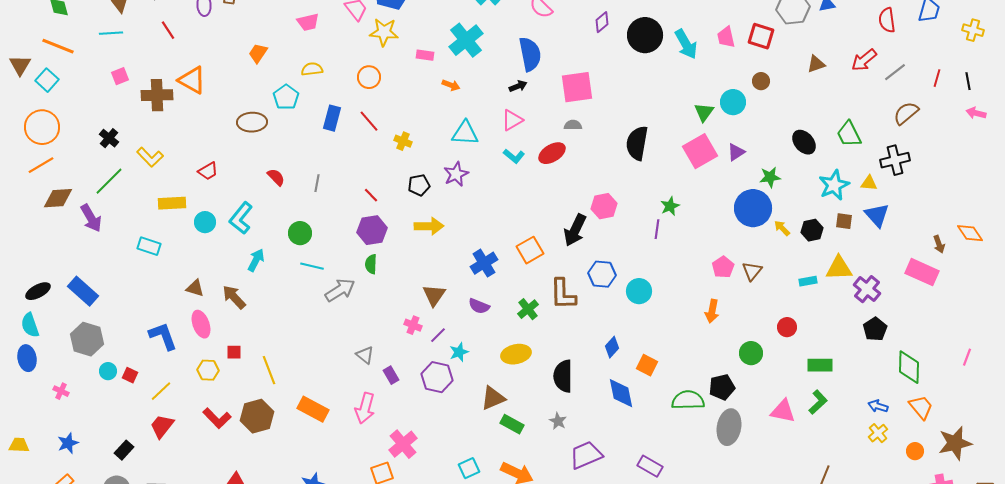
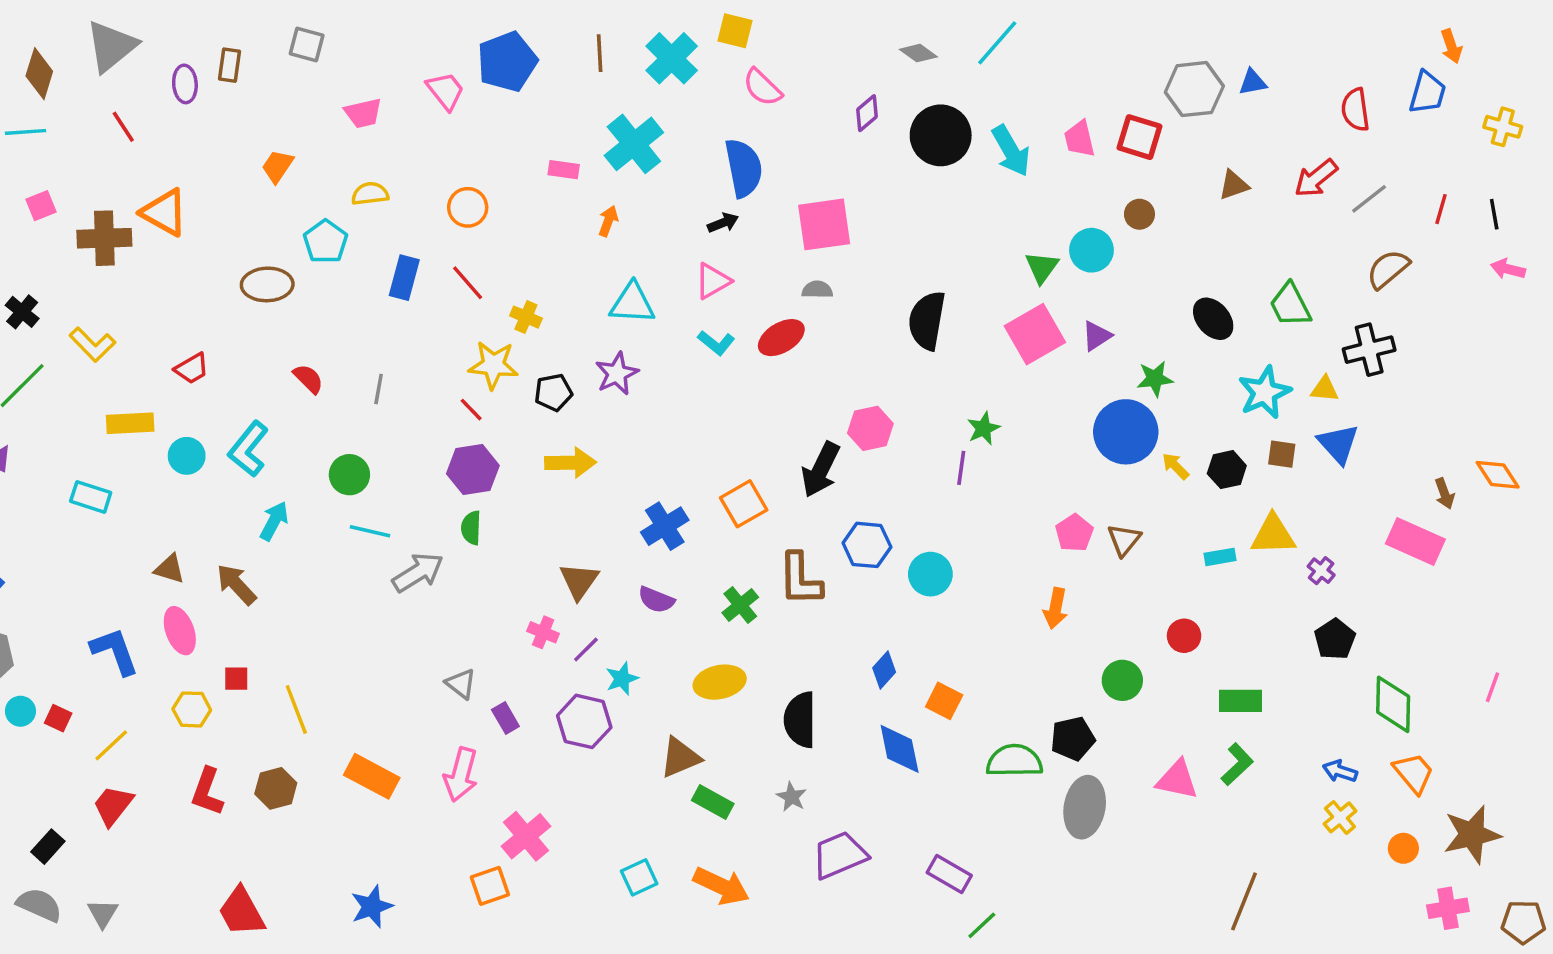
yellow star: (384, 32) -> (493, 365), moved
orange arrow: (451, 85) -> (608, 221), turned -90
purple cross: (867, 289) -> (1321, 571), size x0.6
brown hexagon: (257, 416) -> (276, 788), size x0.7
red L-shape: (217, 418) -> (207, 792), turned 64

